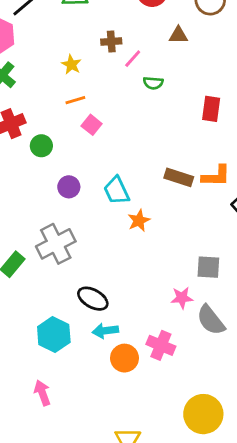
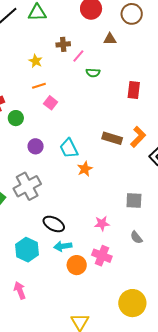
orange L-shape: (216, 176) -> (138, 137), turned -45
pink star: (182, 298) -> (102, 224), moved
gray semicircle: (211, 320) -> (136, 237), size x0.6

